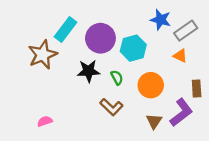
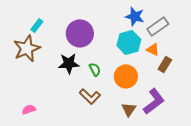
cyan rectangle: (66, 29) -> (37, 25), moved, size x0.6
cyan hexagon: (133, 48) -> (129, 42), moved
brown rectangle: (197, 88) -> (165, 64), moved, turned 35

